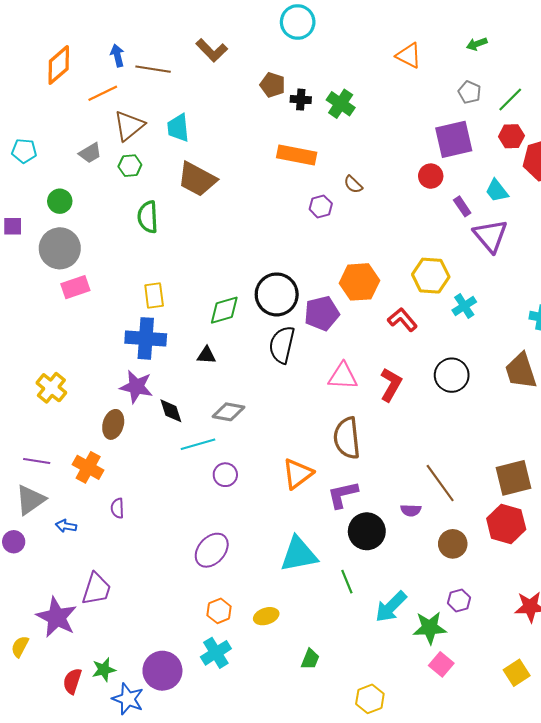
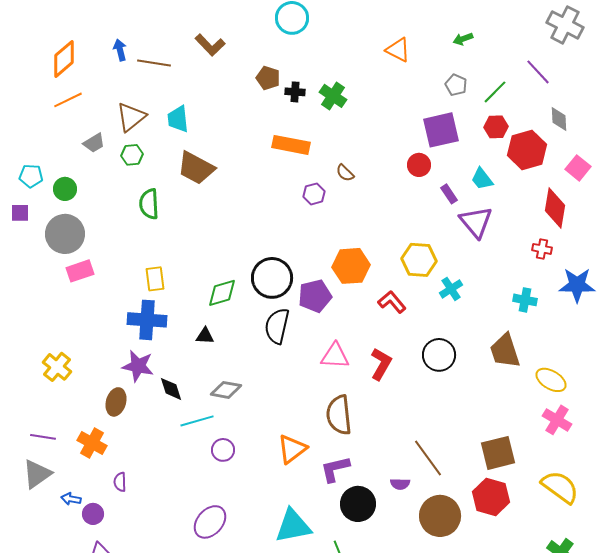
orange line: (103, 93) -> (68, 100), moved
cyan pentagon: (24, 151) -> (31, 176), moved
purple circle: (14, 542) -> (93, 514), moved
brown circle: (453, 544) -> (440, 516), size x1.5

